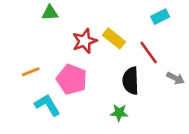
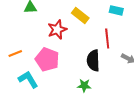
cyan rectangle: (160, 17) -> (116, 10), turned 40
yellow rectangle: (114, 38) -> (80, 15), moved
red line: (149, 53) -> (107, 38), turned 30

